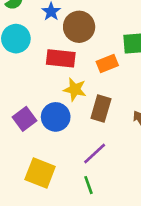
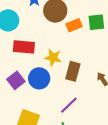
red rectangle: (61, 58) -> (24, 47), moved
orange rectangle: (107, 63) -> (74, 25), moved

